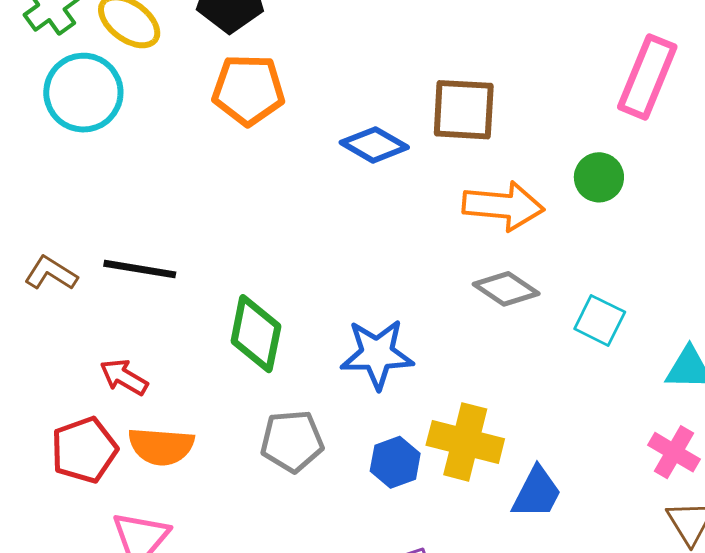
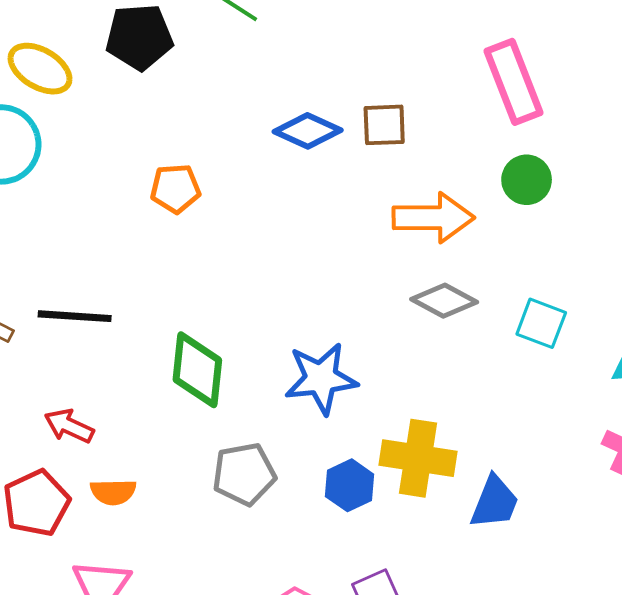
pink rectangle: (647, 77) -> (513, 82), moved, turned -38
orange pentagon: (248, 90) -> (175, 189), moved, size x0.7
brown square: (464, 110) -> (384, 125), size x0.7
blue diamond: (374, 145) -> (308, 131), moved
orange semicircle: (161, 446) -> (113, 492), size x0.7

